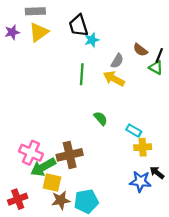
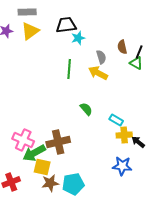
black trapezoid: (78, 26) -> (66, 25), turned 100
brown semicircle: (140, 50) -> (122, 47), turned 40
gray semicircle: (117, 61) -> (101, 57), turned -48
black arrow: (157, 173) -> (138, 142), moved

